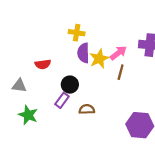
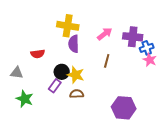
yellow cross: (77, 33) -> (68, 26), size x1.5
pink arrow: (118, 53) -> (105, 34), moved
yellow star: (99, 59) -> (76, 75), moved, turned -30

